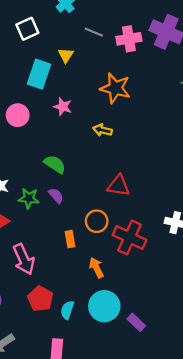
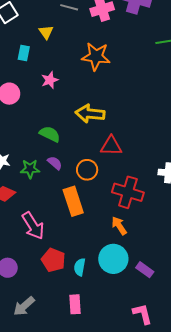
cyan rectangle: (39, 74) -> (24, 53), size x0.6
pink star: (63, 107) -> (50, 80), turned -30
yellow arrow: (102, 130) -> (90, 114), moved, size x1.6
orange circle: (97, 221) -> (87, 170), moved
orange rectangle: (70, 239) -> (73, 201), size x1.8
orange arrow: (96, 268) -> (119, 226), moved

